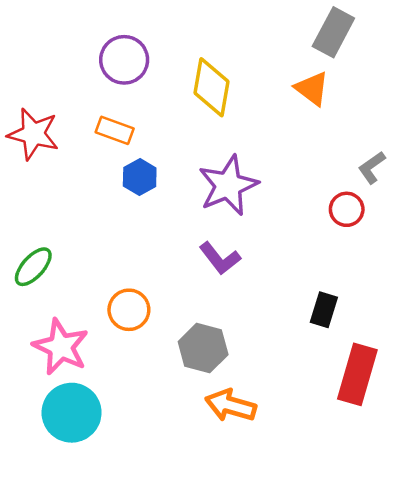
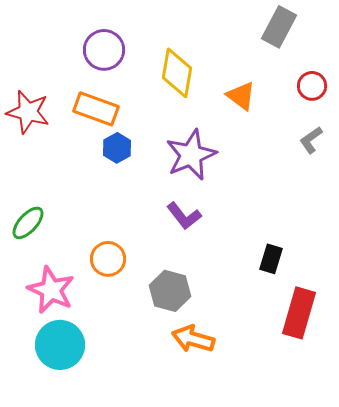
orange triangle: (312, 89) -> (241, 96), moved
orange rectangle: (115, 130) -> (96, 109), size x1.4
red circle: (347, 209) -> (312, 86), moved

